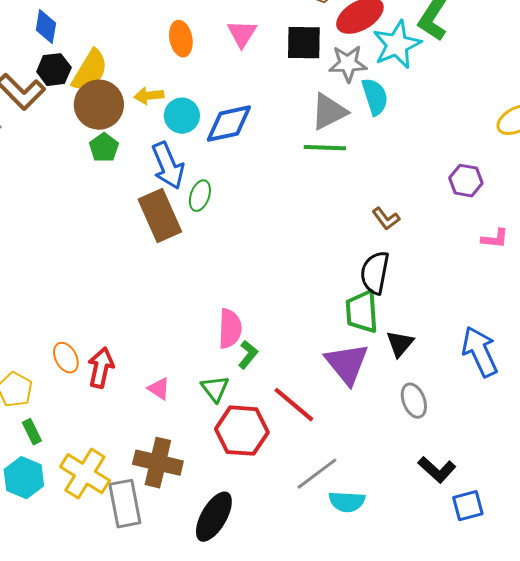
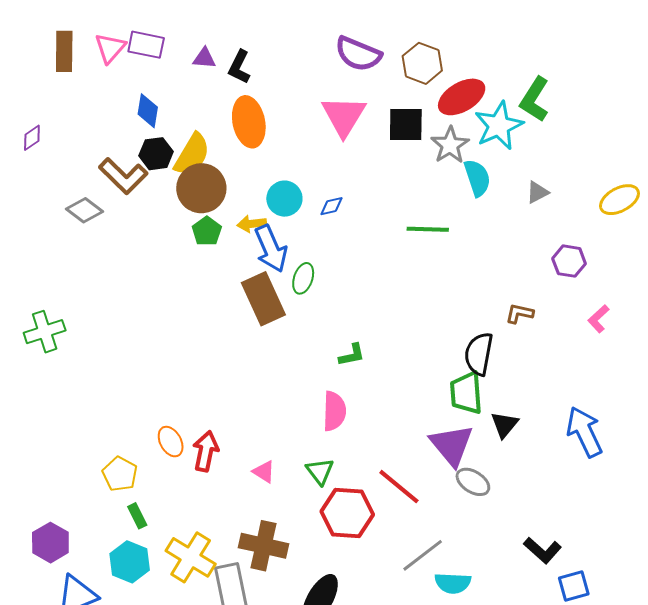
pink triangle: (242, 34) -> (344, 116), size x1.5
orange ellipse: (181, 39) -> (249, 122), moved, size x1.4
gray star: (348, 64) -> (450, 145), turned -30
yellow arrow: (149, 96) -> (252, 224), moved
gray triangle: (329, 112) -> (537, 192), moved, size x0.6
blue diamond: (229, 124) -> (332, 206), size x0.5
brown L-shape: (386, 219) -> (519, 313), moved, turned 140
pink L-shape: (495, 239) -> (599, 319), turned 132
green L-shape: (248, 355) -> (352, 355), moved, turned 40
gray ellipse: (414, 401) -> (473, 482), moved, turned -36

